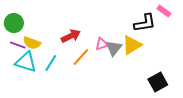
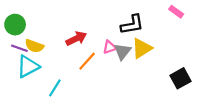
black L-shape: (145, 23) -> (132, 25), moved
cyan triangle: (26, 62) -> (28, 66), turned -45
cyan line: (51, 63) -> (55, 88), moved
black square: (158, 82) -> (180, 78), moved

